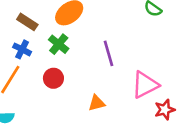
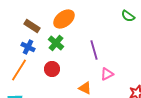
pink triangle: (145, 85) -> (107, 74), moved, size x0.6
orange triangle: (97, 103) -> (85, 88), turned 40

